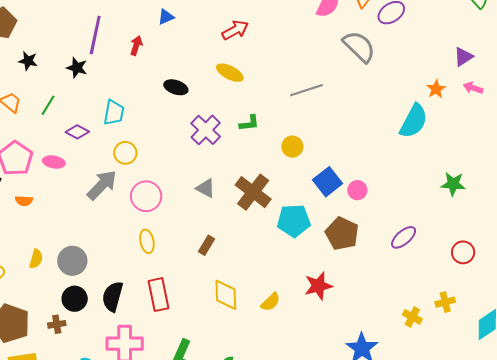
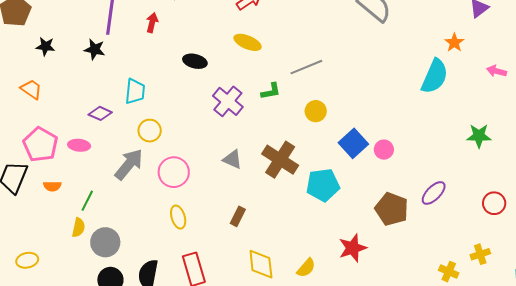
pink arrow: (473, 88) -> (497, 71), moved
gray line: (307, 90) -> (306, 67), moved
green line: (48, 105) -> (87, 201), moved
brown pentagon: (342, 234) -> (392, 209), moved
yellow semicircle: (36, 259) -> (78, 227), moved

